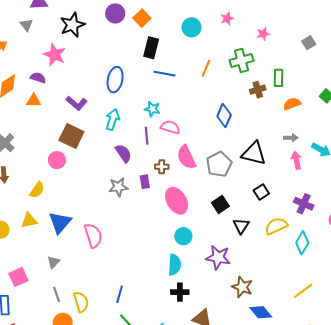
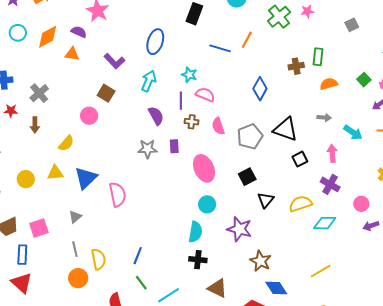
green cross: (242, 61) -> (279, 17), moved, turned -30
blue line: (165, 74) -> (220, 48), moved
brown square: (71, 136) -> (106, 93), size x0.7
pink semicircle: (186, 157) -> (218, 126), size x0.7
pink arrow: (296, 160) -> (332, 153), moved
brown cross: (162, 167) -> (192, 122), moved
black square: (261, 192) -> (300, 159), moved
cyan diamond: (302, 243) -> (325, 223), turned 55

